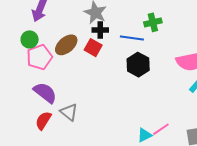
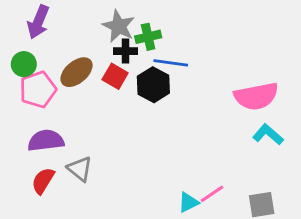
green cross: (153, 22) -> (148, 37), moved
black hexagon: (138, 65) -> (153, 85), moved
purple semicircle: (45, 93) -> (46, 141), turned -45

